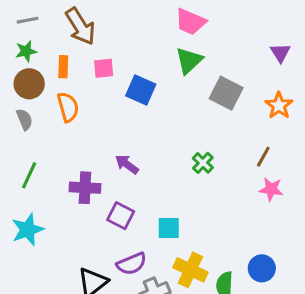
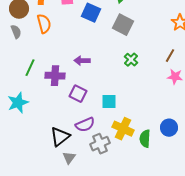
gray square: (226, 93) -> (123, 25), moved
purple arrow: (127, 164) -> (82, 61), turned -35
green line: (29, 175) -> (30, 68), moved

